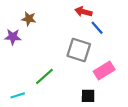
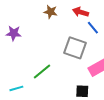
brown star: (29, 19) -> (51, 12), moved

